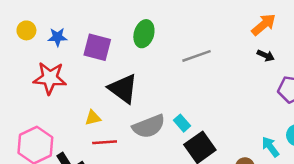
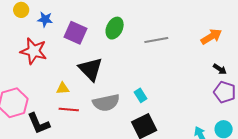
black arrow: (266, 55) -> (220, 69), moved
gray line: (196, 56) -> (156, 40), moved
cyan rectangle: (182, 123) -> (140, 95), moved

